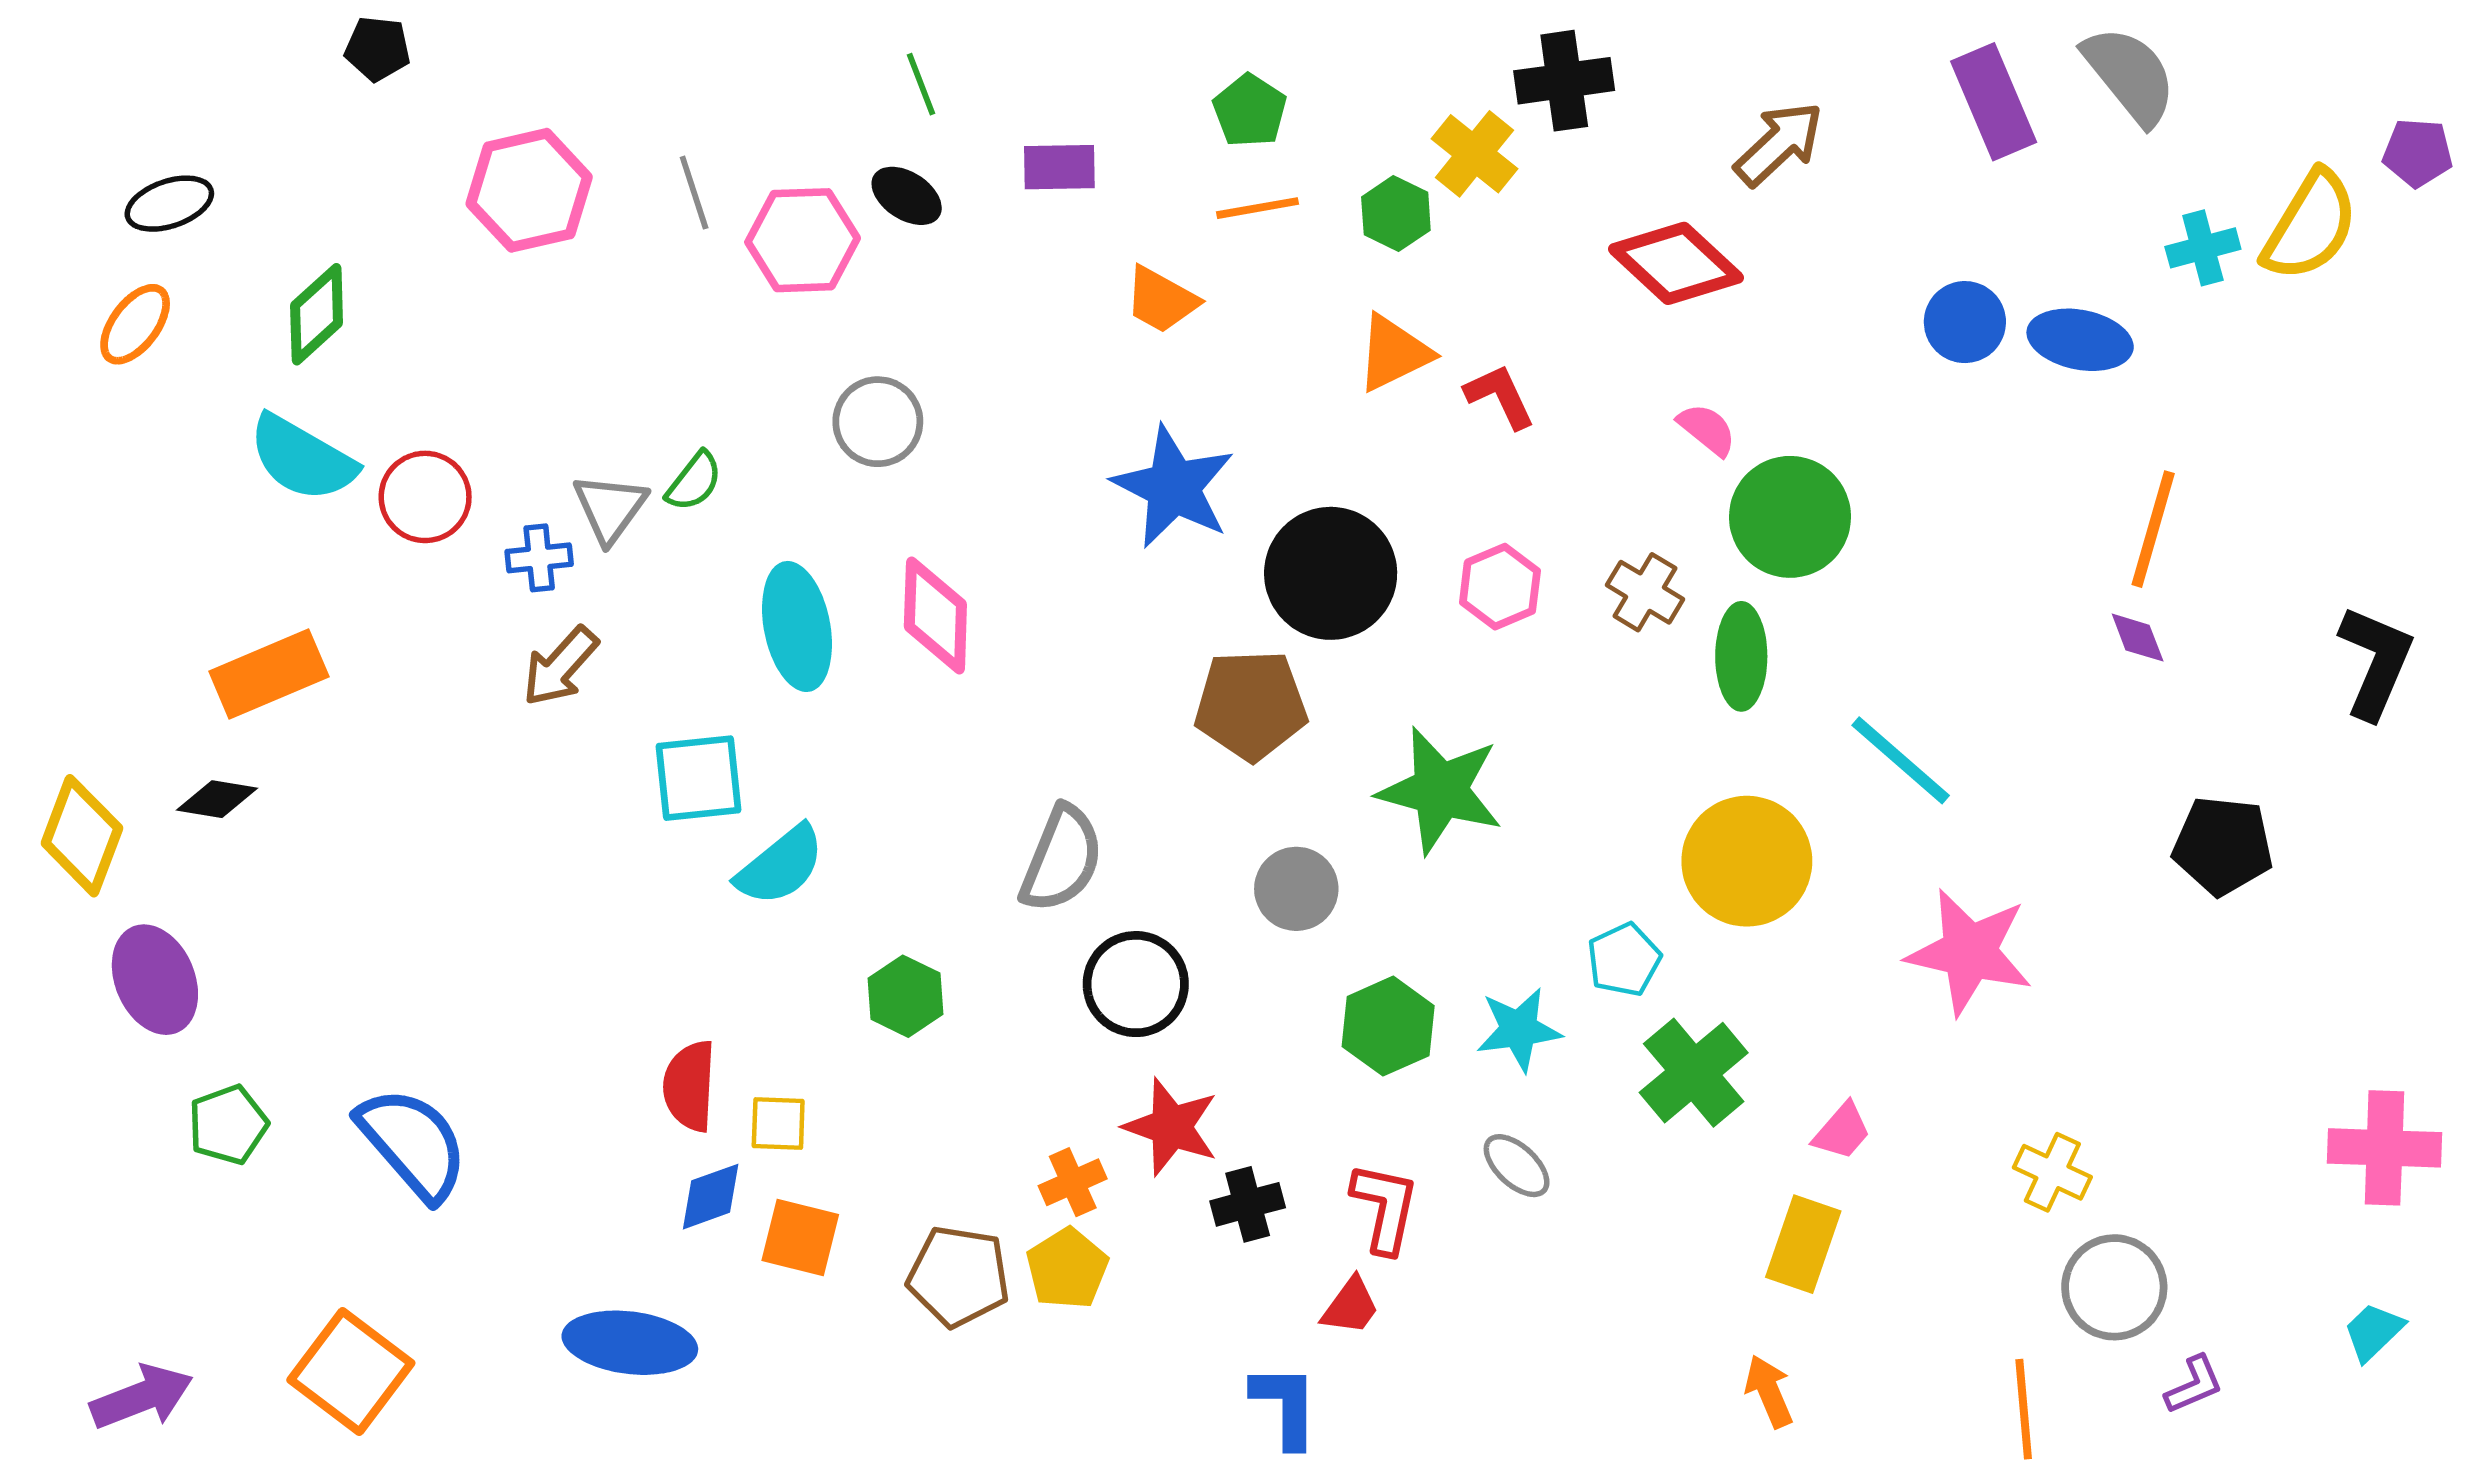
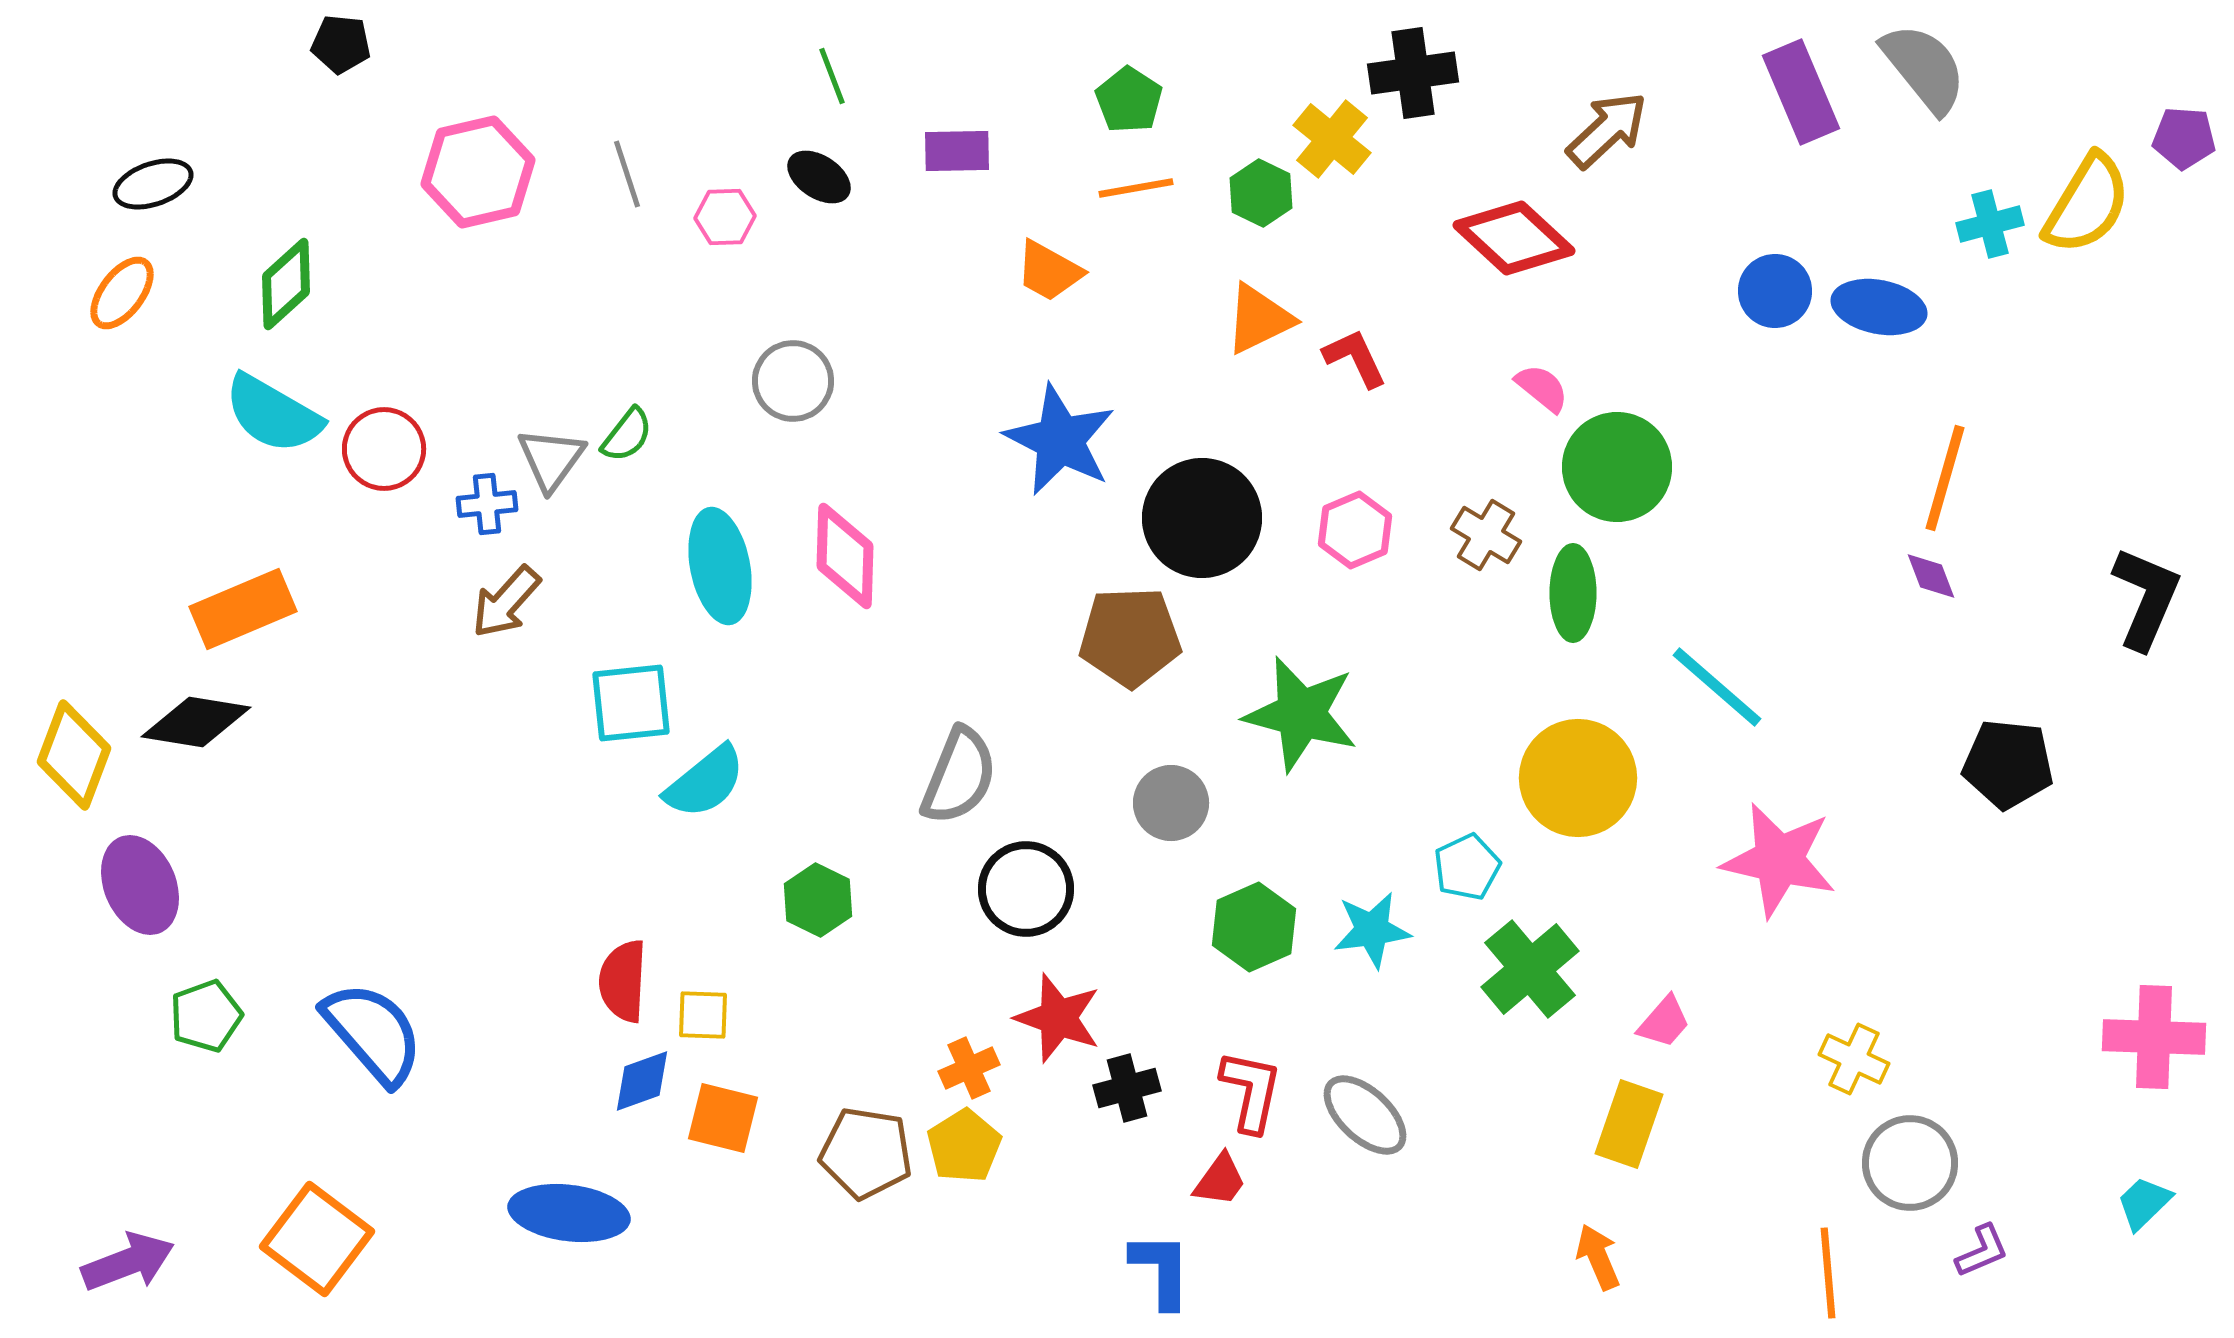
pink hexagon: (803, 240) -> (725, 217), size x0.6
black diamond: (217, 799) -> (196, 722), size x1.5
gray ellipse: (1517, 1166) -> (1365, 1115), moved, size x1.4

